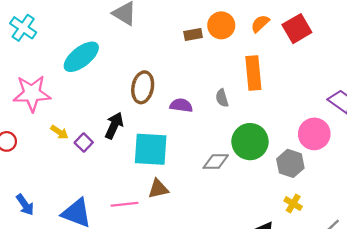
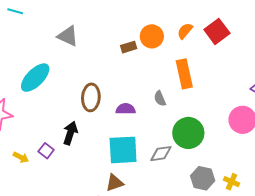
yellow arrow: (59, 132) -> (21, 157), moved
cyan square: (151, 149) -> (123, 150), moved
gray hexagon: (290, 163) -> (203, 178), moved

